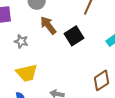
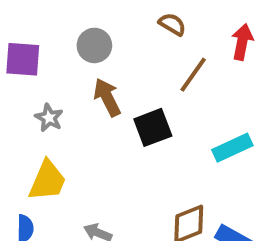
yellow trapezoid: (27, 73) -> (47, 181), turned -65

